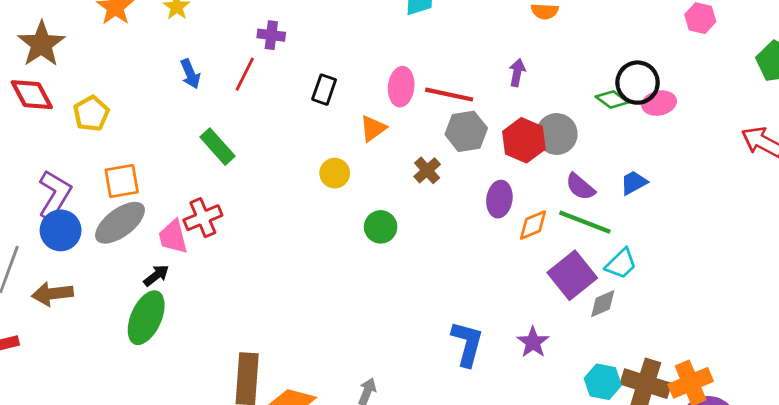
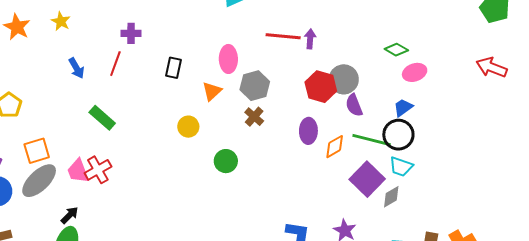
black circle: (638, 83) -> (398, 135), moved
red line: (449, 95) -> (283, 36), moved
green diamond: (612, 99) -> (396, 50), moved
pink ellipse: (659, 103) -> (415, 72), moved
gray hexagon: (466, 131) -> (255, 86), moved
purple semicircle: (580, 187) -> (354, 105), moved, turned 35
pink trapezoid: (173, 237) -> (78, 171), moved
cyan trapezoid: (621, 264) -> (401, 167), turned 70

